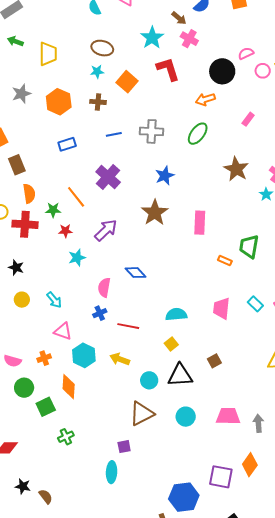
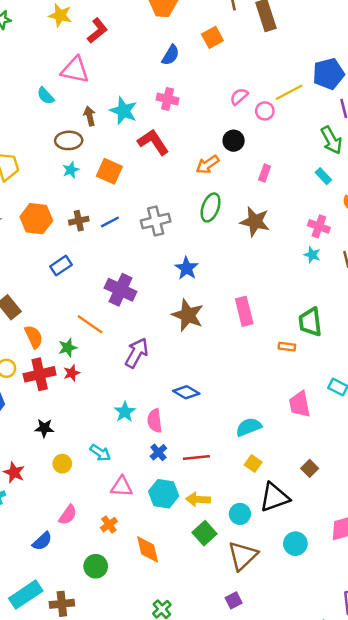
brown arrow: (179, 18) -> (90, 116), moved, turned -126
black circle: (222, 71) -> (234, 141), moved, size x0.7
brown cross: (98, 102) -> (79, 221), moved
blue line: (114, 134) -> (110, 222), moved
brown star: (236, 169) -> (255, 222), moved
red star: (65, 231) -> (72, 373), moved
cyan star: (77, 258) -> (125, 412), moved
cyan hexagon: (84, 355) -> (164, 494), moved
pink semicircle: (13, 361) -> (68, 515), moved, turned -54
green square: (46, 407) -> (205, 533), moved

